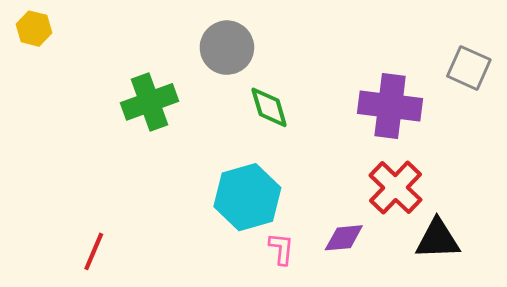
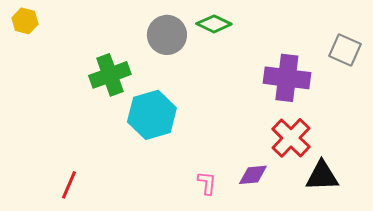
green diamond: (269, 107) -> (214, 24), moved, turned -48
cyan hexagon: (247, 197) -> (152, 115), moved

